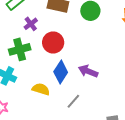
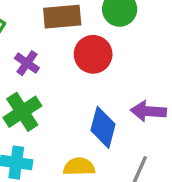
red circle: (53, 43) -> (93, 54), moved

